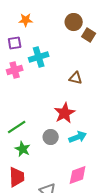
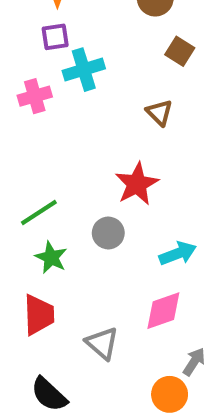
brown square: (89, 35) -> (180, 51), moved
purple square: (15, 43) -> (55, 37), moved
brown triangle: (76, 78) -> (159, 112), turned 32
cyan arrow: (78, 137) -> (178, 253), moved

